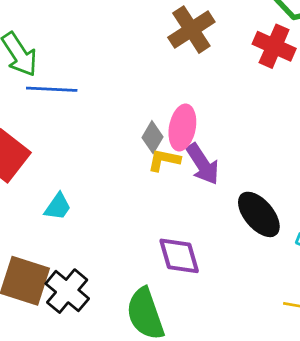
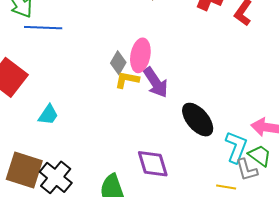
purple diamond: (179, 256) -> (153, 164), moved

